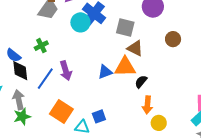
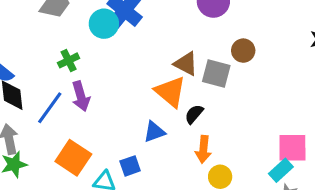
gray square: (125, 27) -> (216, 74), moved
green cross: (41, 46) -> (69, 60), moved
orange triangle: (125, 67) -> (170, 92), turned 40
blue triangle: (105, 72) -> (154, 132), moved

